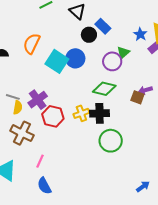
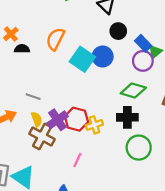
blue rectangle: (103, 26) -> (143, 43), moved
purple cross: (38, 100) -> (58, 120), moved
yellow semicircle: (18, 107) -> (37, 119), moved, turned -32
yellow cross: (81, 113) -> (94, 125), moved
pink line: (40, 161) -> (77, 160), moved

